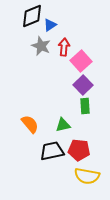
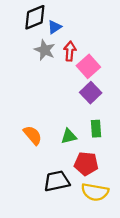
green rectangle: (85, 106) -> (96, 129), moved
black trapezoid: (52, 151) -> (57, 181), moved

